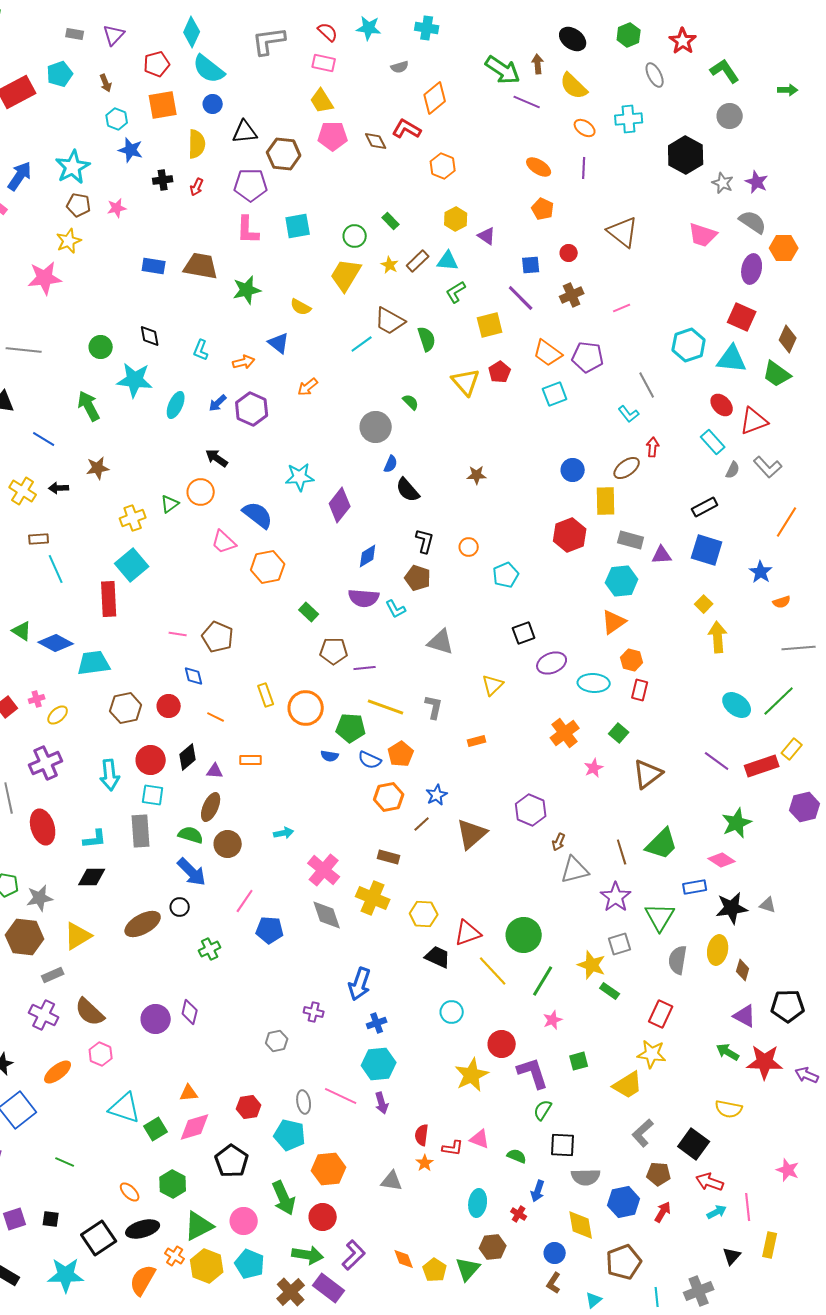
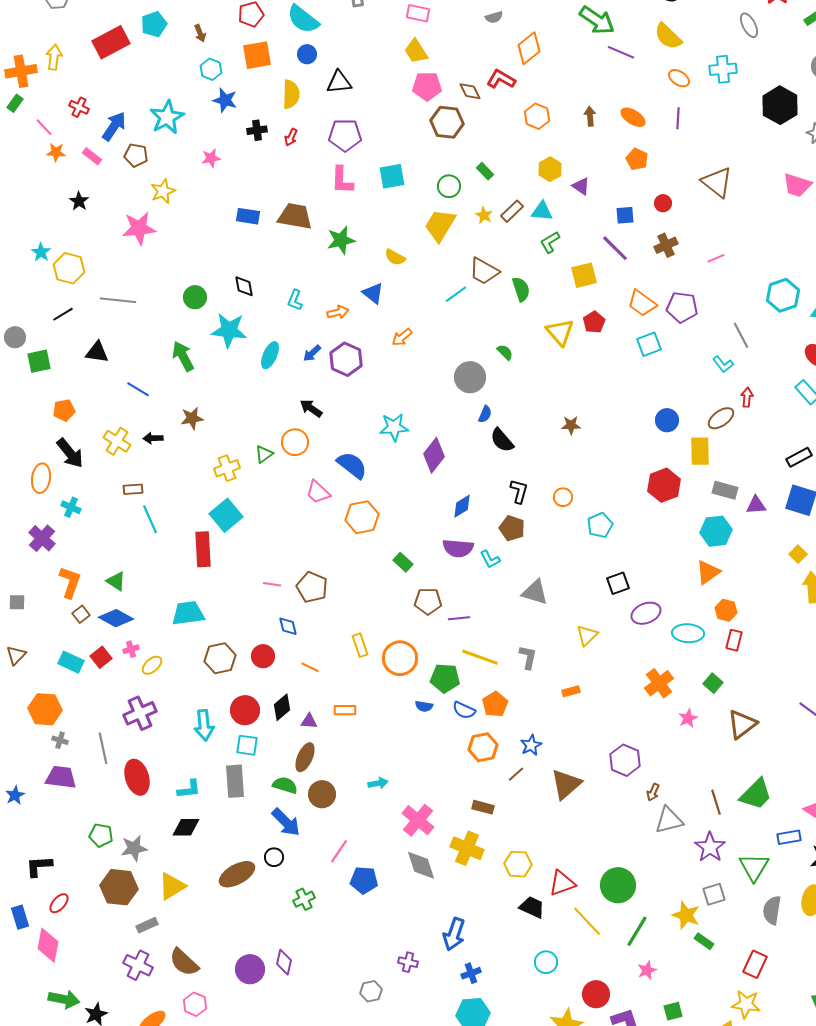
brown arrow: (538, 64) -> (590, 116), moved
brown hexagon: (284, 154) -> (447, 122), moved
brown pentagon: (79, 205) -> (136, 155), moved
blue diamond: (56, 643) -> (116, 618), moved

